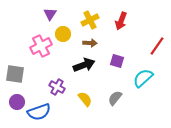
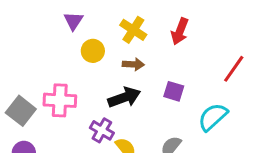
yellow cross: (90, 20) -> (133, 30), turned -30
pink cross: (41, 46) -> (60, 100), moved, turned 30
gray square: (15, 74) -> (21, 111), turned 30
purple cross: (57, 87) -> (102, 130), moved

